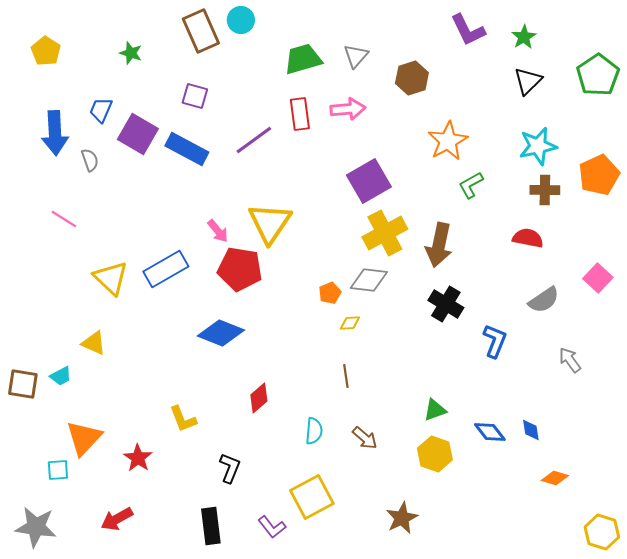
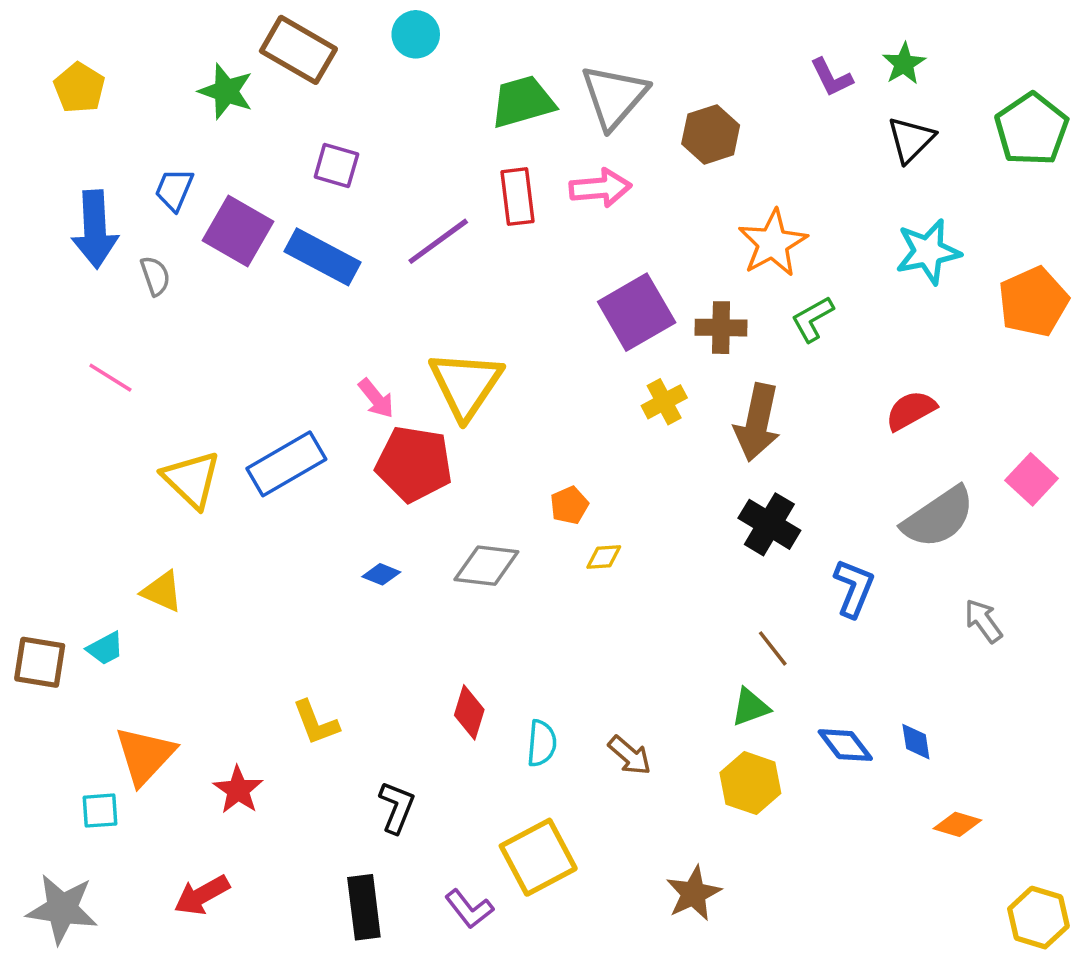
purple L-shape: (468, 30) -> (831, 77), moved, size x0.7
brown rectangle: (201, 31) -> (298, 50), moved, turned -36
green star: (131, 53) -> (226, 91), size x1.4
gray triangle: (356, 56) -> (614, 96), size x1.6
brown cross: (545, 190) -> (721, 328), moved
yellow cross: (385, 233) -> (664, 402), size x0.6
red semicircle: (528, 238) -> (911, 410), turned -40
gray diamond: (369, 280) -> (486, 566), moved
gray semicircle: (544, 300) -> (938, 517), size x1.4
blue diamond: (221, 333) -> (381, 574), size x0.5
brown line: (346, 376) -> (773, 648), moved, turned -30
red diamond: (259, 398) -> (469, 712), moved, turned -32

